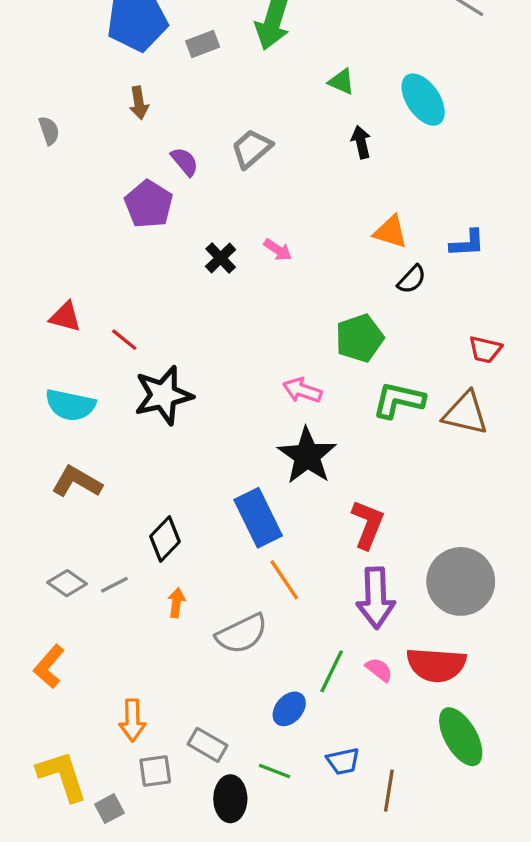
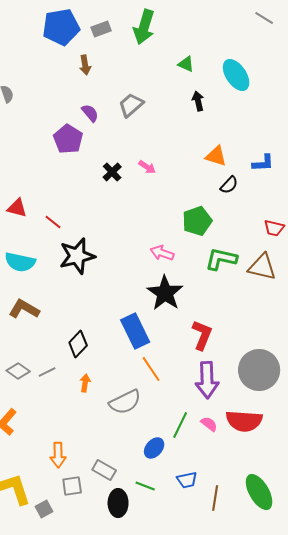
gray rectangle: (203, 44) -> (101, 29), moved
brown arrow: (139, 103) -> (85, 65), moved
green ellipse: (461, 737) -> (259, 492), moved

